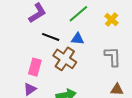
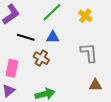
brown cross: (65, 59) -> (41, 58), size x0.7

